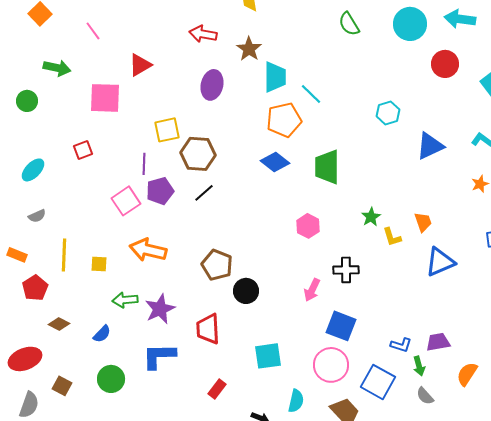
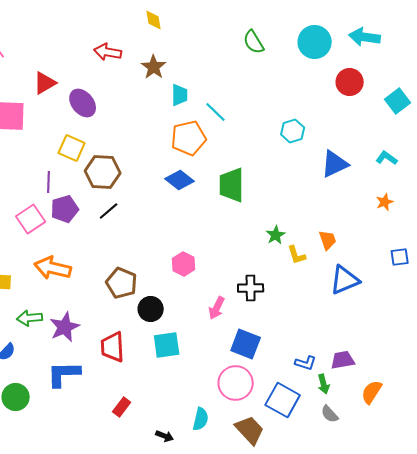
cyan trapezoid: (275, 77) -> (180, 95), size x0.7
purple ellipse: (212, 85) -> (83, 103), moved, turned -52
yellow square: (167, 130) -> (72, 148), turned 36
pink hexagon: (308, 226) -> (184, 264), moved
cyan square: (268, 356) -> (167, 345), moved

